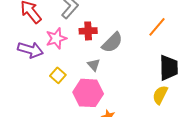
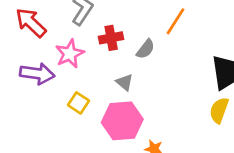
orange line: (157, 27) -> (176, 21), moved
gray semicircle: (112, 43) -> (146, 49), size x0.7

